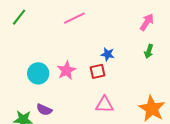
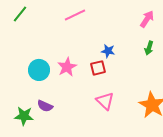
pink triangle: (105, 105) -> (105, 101), turned 42

